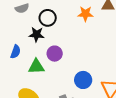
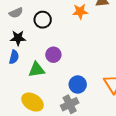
black star: (37, 35) -> (18, 38), moved
blue circle: (83, 80) -> (78, 85), moved

